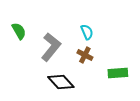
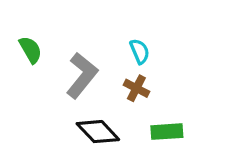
green rectangle: (118, 73) -> (167, 132), moved

